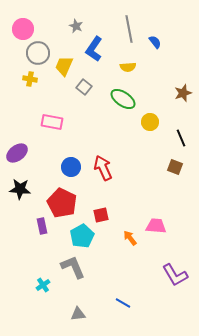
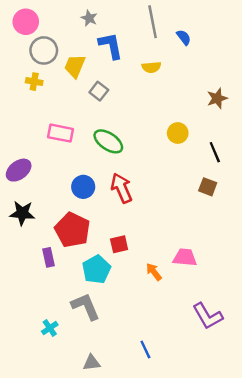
blue L-shape: (94, 49) -> (111, 46), turned 135
green ellipse: (123, 99) -> (108, 141), moved
blue line: (123, 303) -> (145, 350), turned 35

